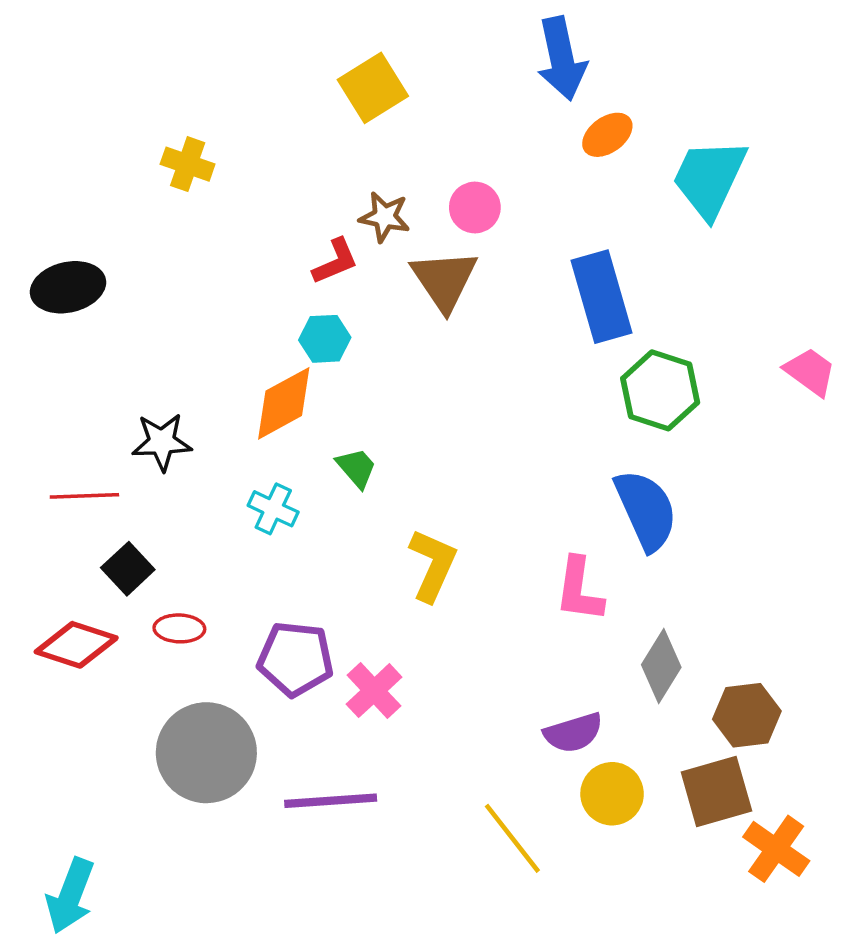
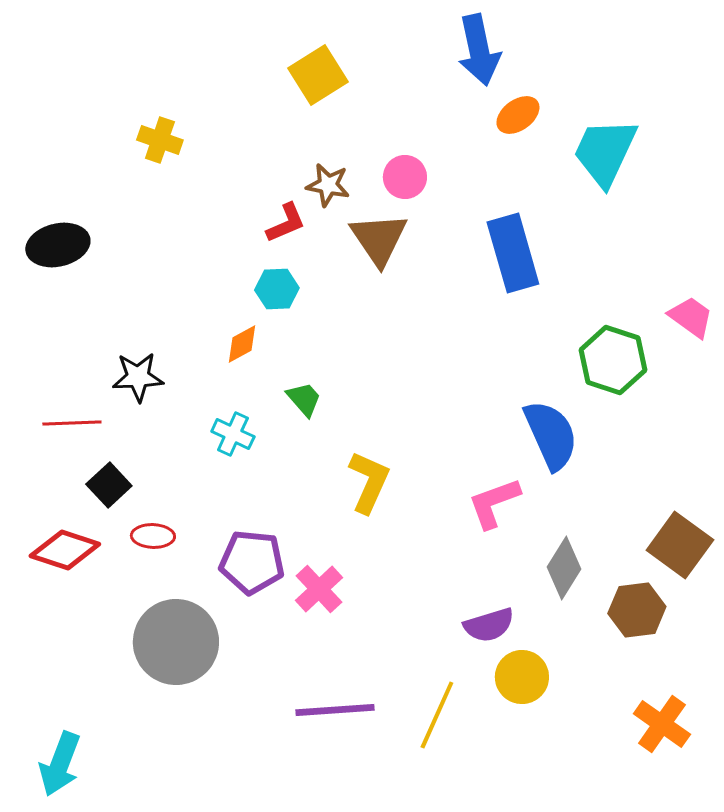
green hexagon: (660, 390) -> (613, 360), moved
orange diamond: (284, 403) -> (242, 344), size x0.6
pink L-shape: (579, 590) -> (494, 503), turned 62
brown square: (716, 791) -> (680, 545), moved, turned -38
purple line: (331, 801) -> (335, 710), moved
yellow line: (512, 838) -> (437, 715), turned 62

